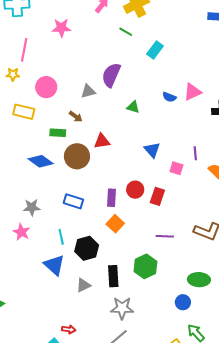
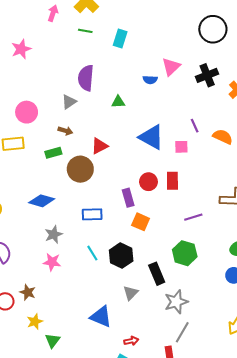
blue triangle: (152, 150) -> (151, 137), size x1.5
blue diamond: (41, 161) -> (42, 201), moved
blue triangle: (54, 265) -> (101, 317), moved

